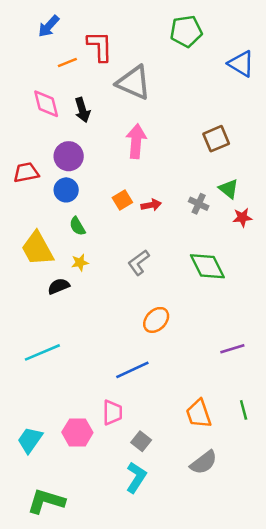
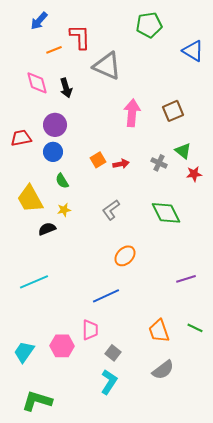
pink arrow: (136, 141) -> (132, 113), moved
green line: (244, 410) -> (195, 328), turned -49

